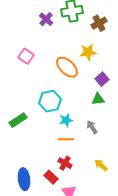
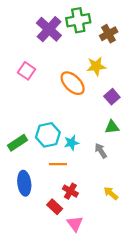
purple cross: (46, 19) -> (49, 29), size x1.6
green triangle: (98, 99) -> (112, 127), moved
cyan hexagon: (50, 101) -> (48, 135), moved
orange line: (66, 139) -> (58, 164), moved
blue ellipse: (24, 179) -> (24, 183), moved

